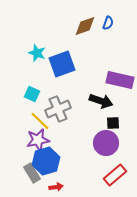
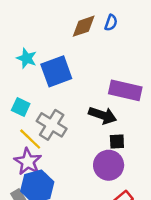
gray cross: (58, 109) -> (52, 125), turned -35
purple star: (38, 140) -> (28, 162), turned -30

